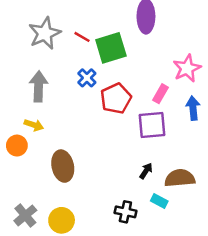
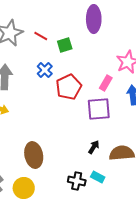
green square: (111, 48) -> (65, 45), size x0.6
brown ellipse: (63, 166) -> (34, 155), moved
cyan rectangle: (159, 201) -> (98, 177), moved

